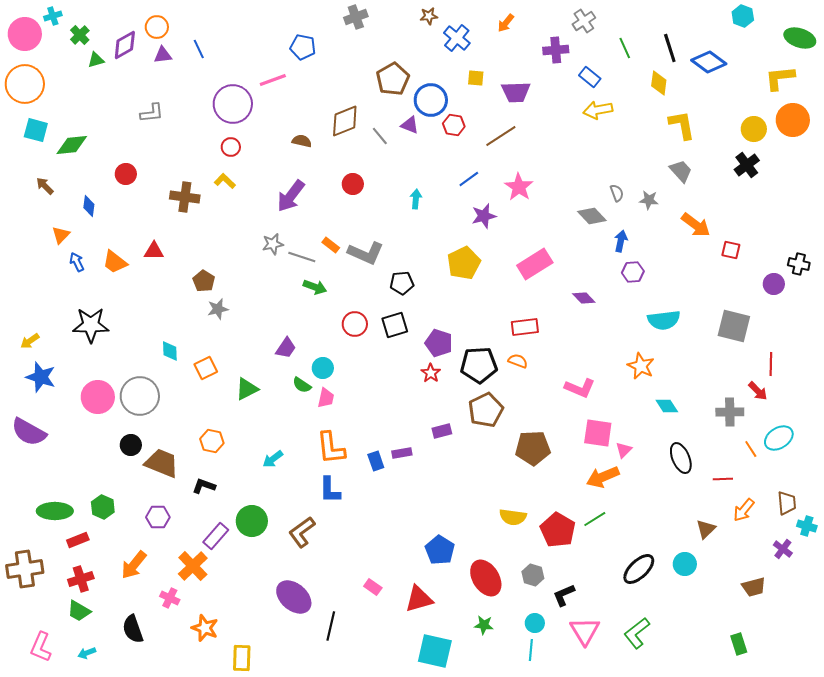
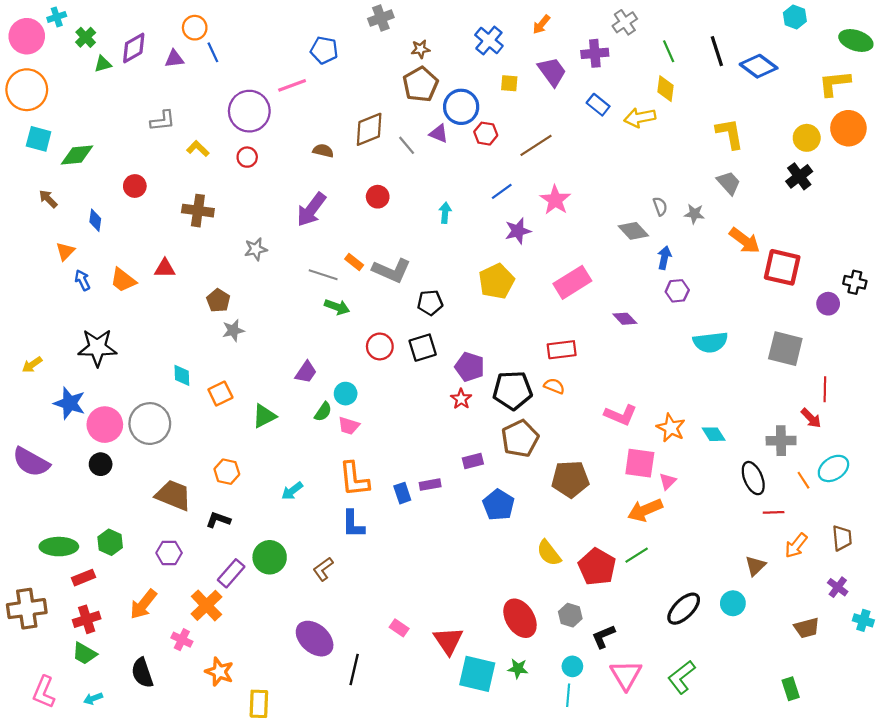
brown star: (429, 16) -> (420, 49), moved
orange circle: (157, 27) -> (195, 28), moved
blue rectangle: (590, 77) -> (598, 105), moved
yellow diamond: (659, 83) -> (665, 89), moved
purple trapezoid: (516, 92) -> (552, 72), moved, turned -124
yellow L-shape: (225, 181) -> (198, 149), moved
gray star: (273, 244) -> (256, 249), moved
red square: (731, 250) -> (782, 267), size x1.8
orange star: (641, 366) -> (671, 428), moved
blue star: (41, 377) -> (70, 403), moved
green semicircle: (302, 385) -> (323, 412), turned -90
pink trapezoid: (326, 398) -> (349, 426), turned 95
black circle: (131, 445) -> (101, 464), moved
black ellipse: (681, 458) -> (753, 478), moved
yellow semicircle: (513, 517) -> (549, 553), turned 44
cyan cross: (807, 526) -> (863, 620), moved
brown L-shape: (302, 532) -> (323, 569), size x0.7
blue pentagon: (440, 550) -> (499, 505), moved
red triangle: (419, 599) -> (448, 641), turned -48
cyan square: (435, 651) -> (477, 674), moved

